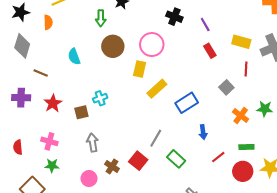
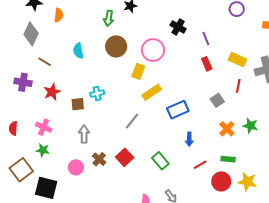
gray line: (156, 138) -> (132, 121), moved

